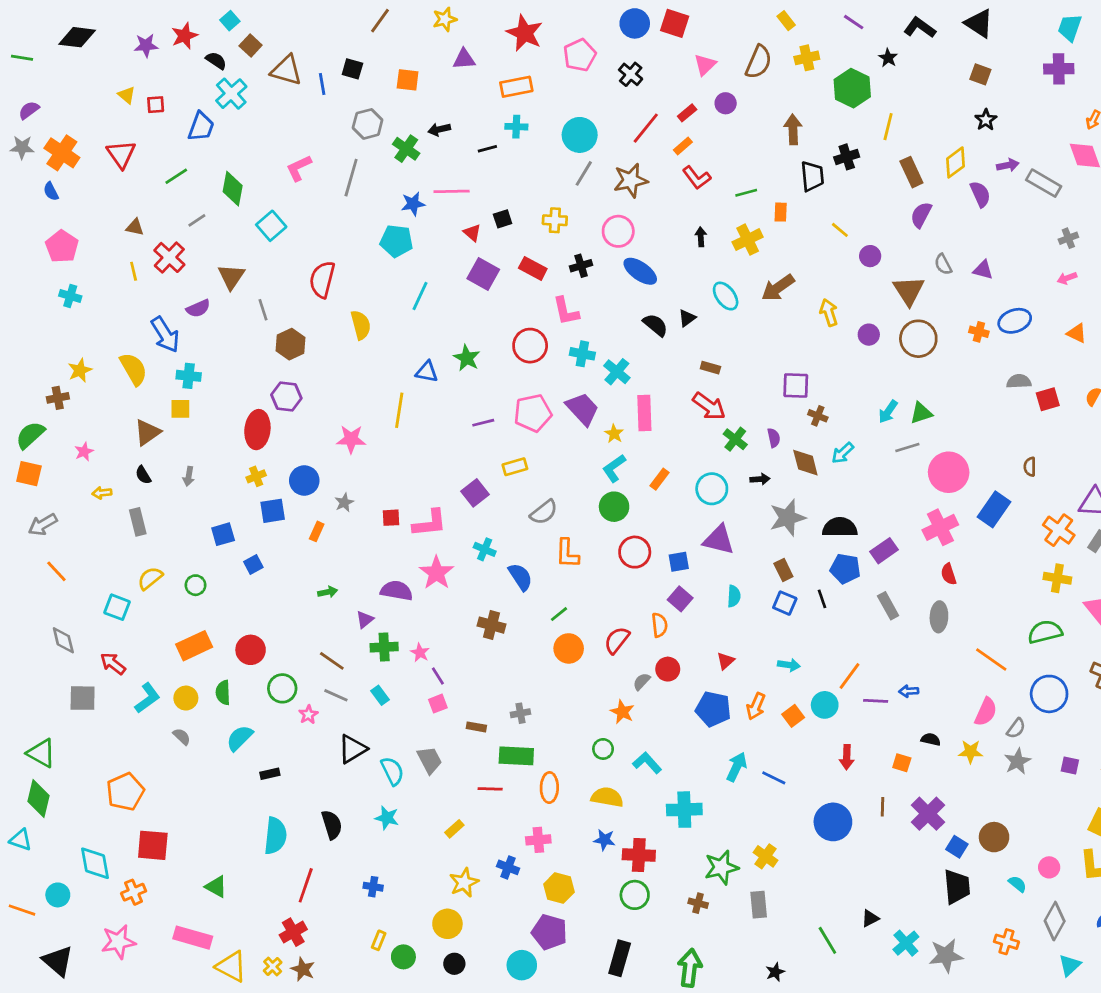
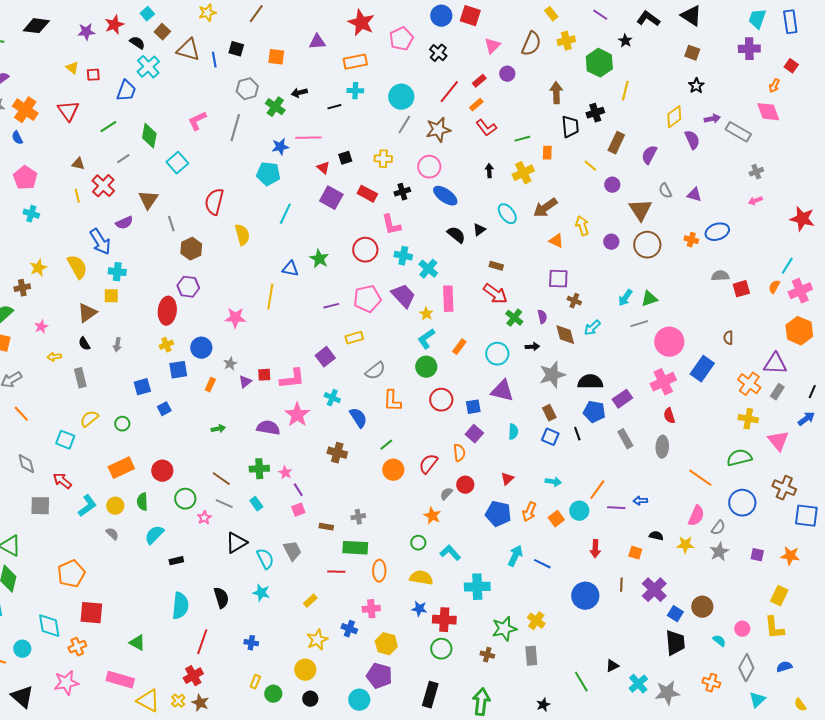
yellow star: (445, 19) -> (207, 13), moved
brown rectangle: (911, 172) -> (616, 143), moved, turned 50
orange triangle: (1077, 333) -> (556, 241), moved
purple triangle: (365, 620) -> (245, 382), moved

